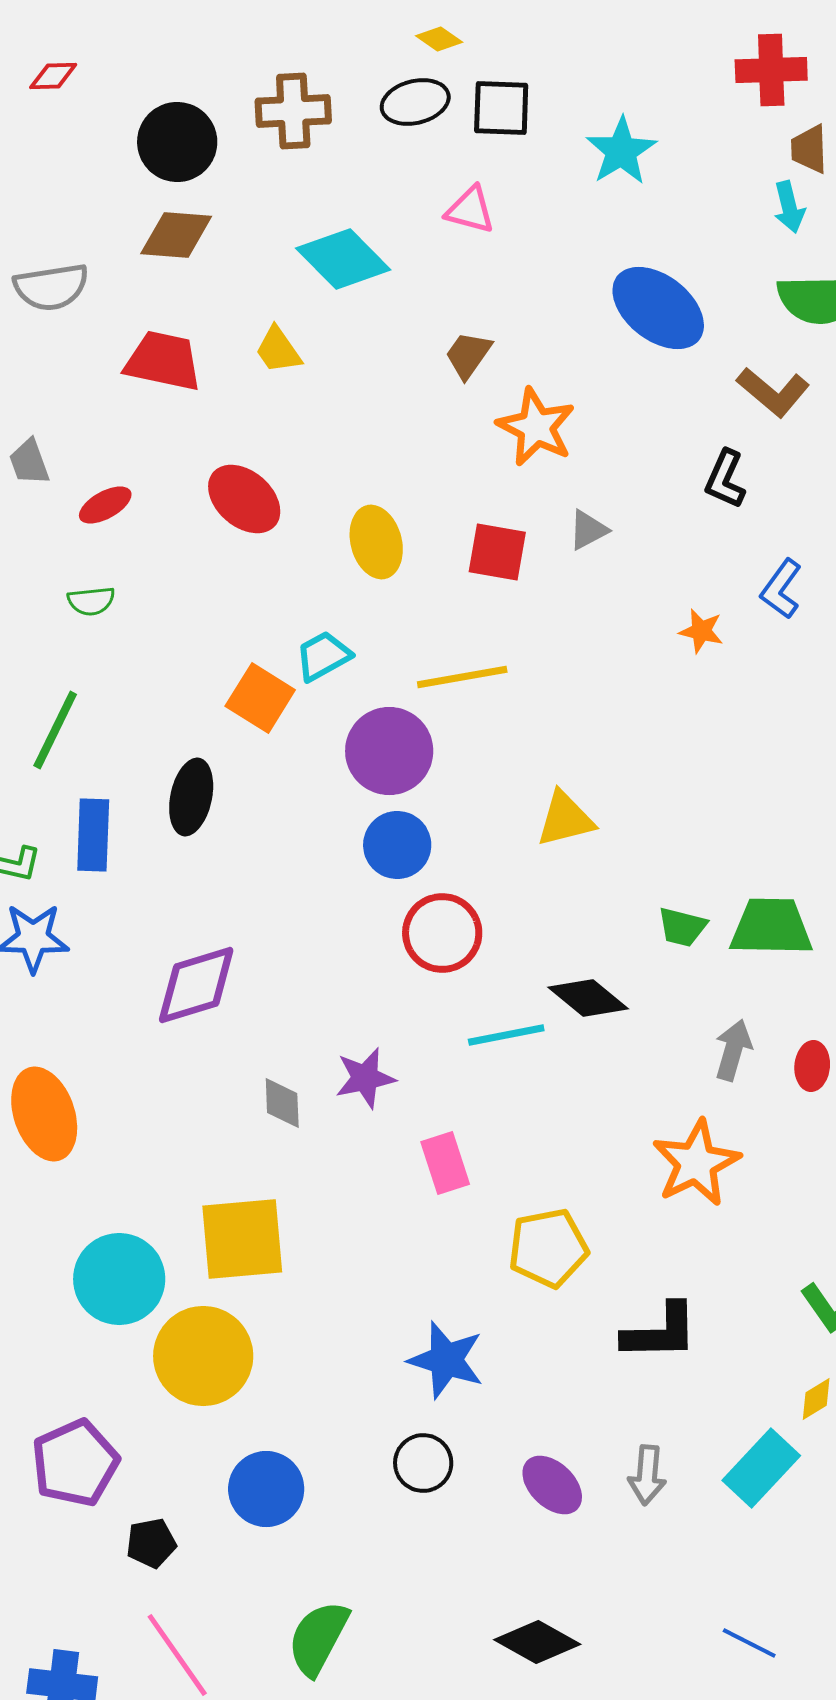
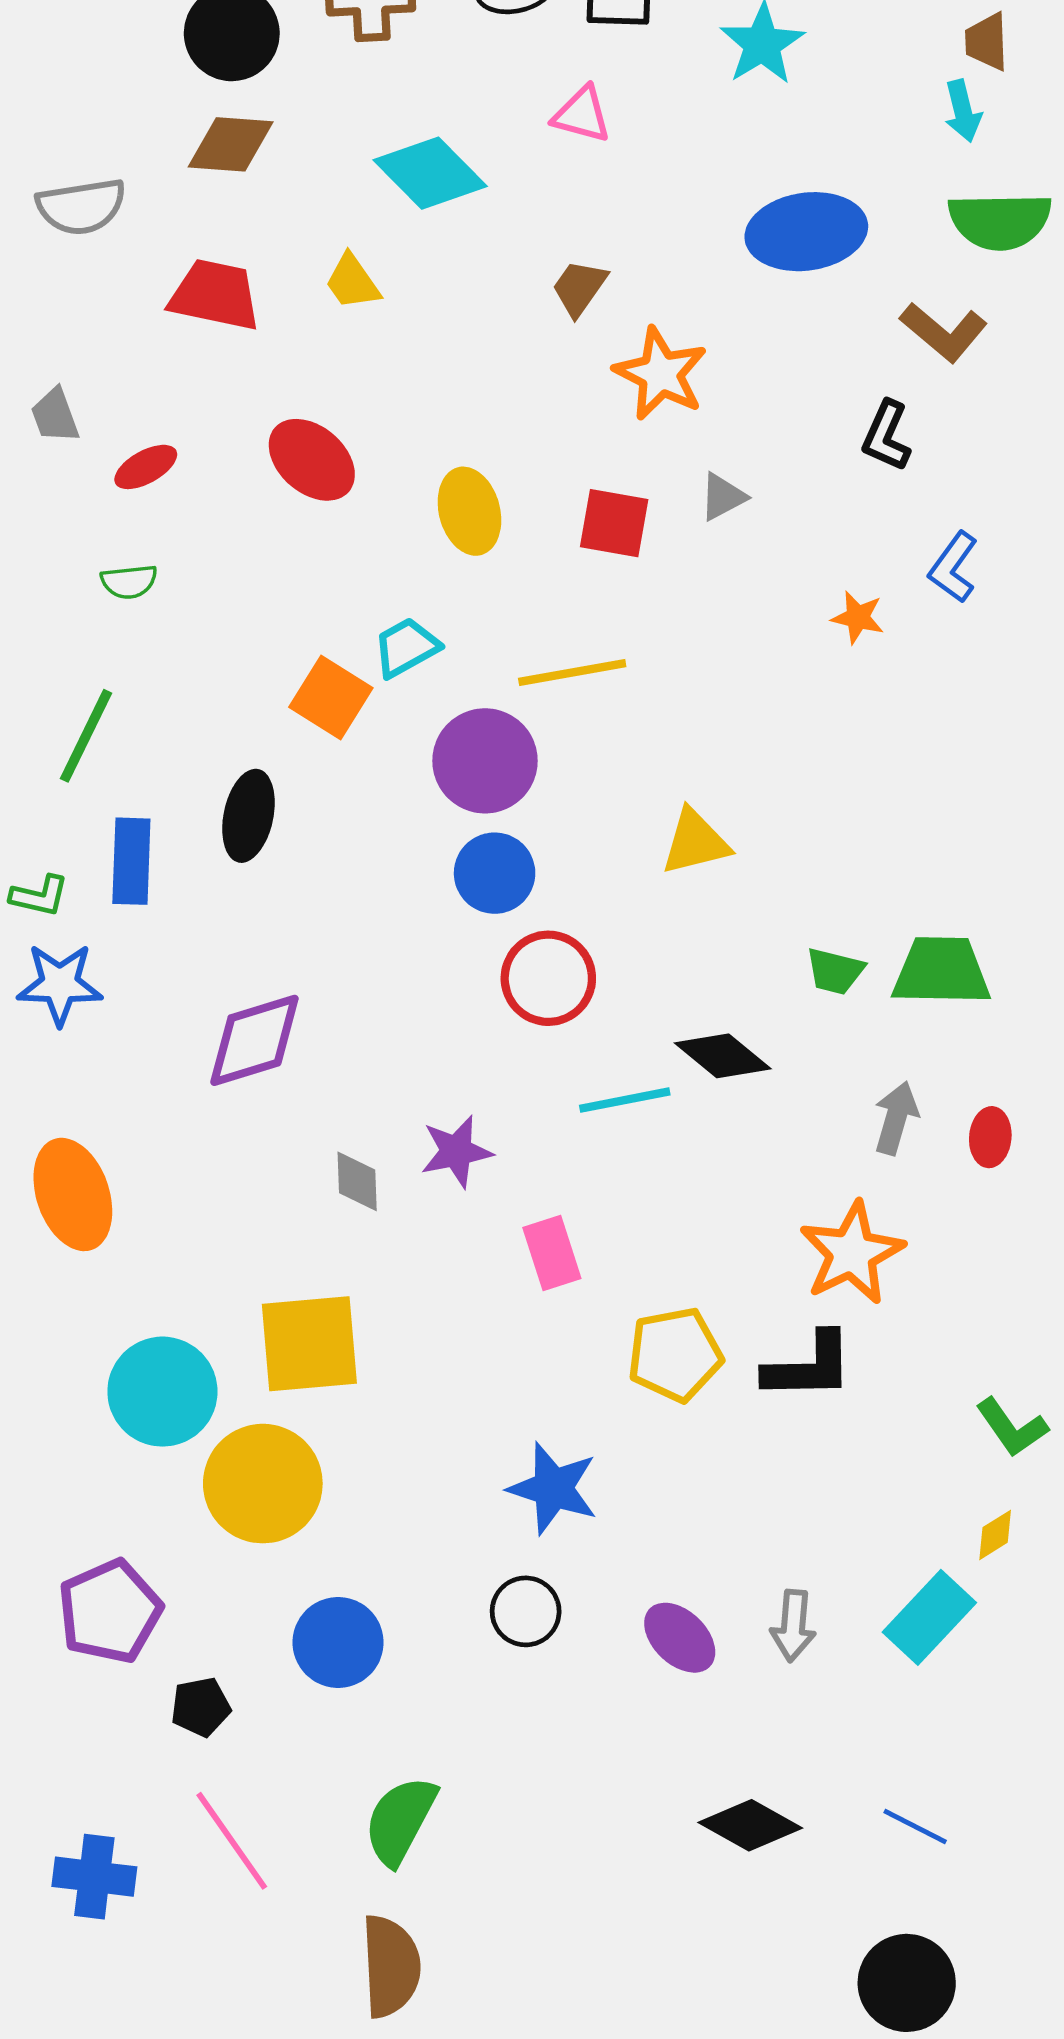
blue ellipse: (658, 308) -> (806, 232), turned -46
black L-shape: (660, 1332) -> (809, 1367), moved
black diamond: (537, 1642) -> (750, 1825), moved

